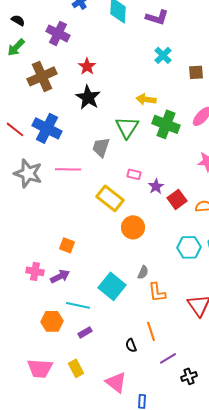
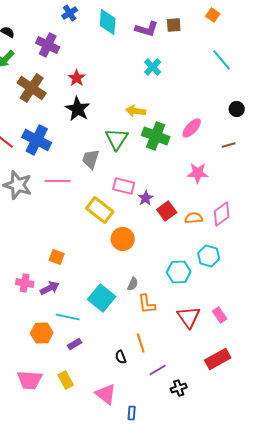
brown square: (196, 72) -> (174, 25), moved
brown cross: (42, 76) -> (32, 88), turned -32
pink rectangle: (134, 174) -> (124, 186), size x1.5
cyan hexagon: (189, 247) -> (179, 272), moved

